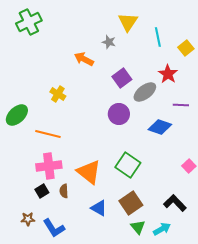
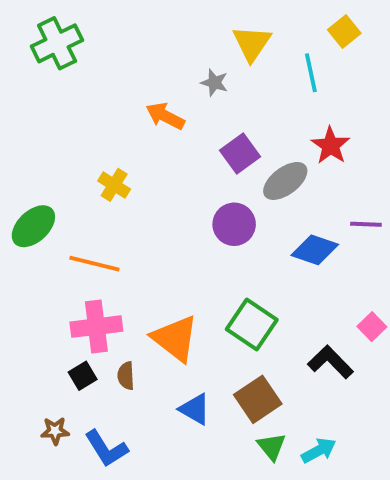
yellow square: (186, 48) -> (344, 31), moved
purple line: (181, 105) -> (366, 224), moved
black L-shape: (175, 203) -> (331, 362), moved

